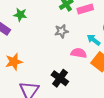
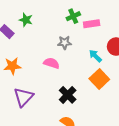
pink semicircle: (79, 53) -> (52, 63), moved
black cross: (60, 78) -> (68, 95), moved

